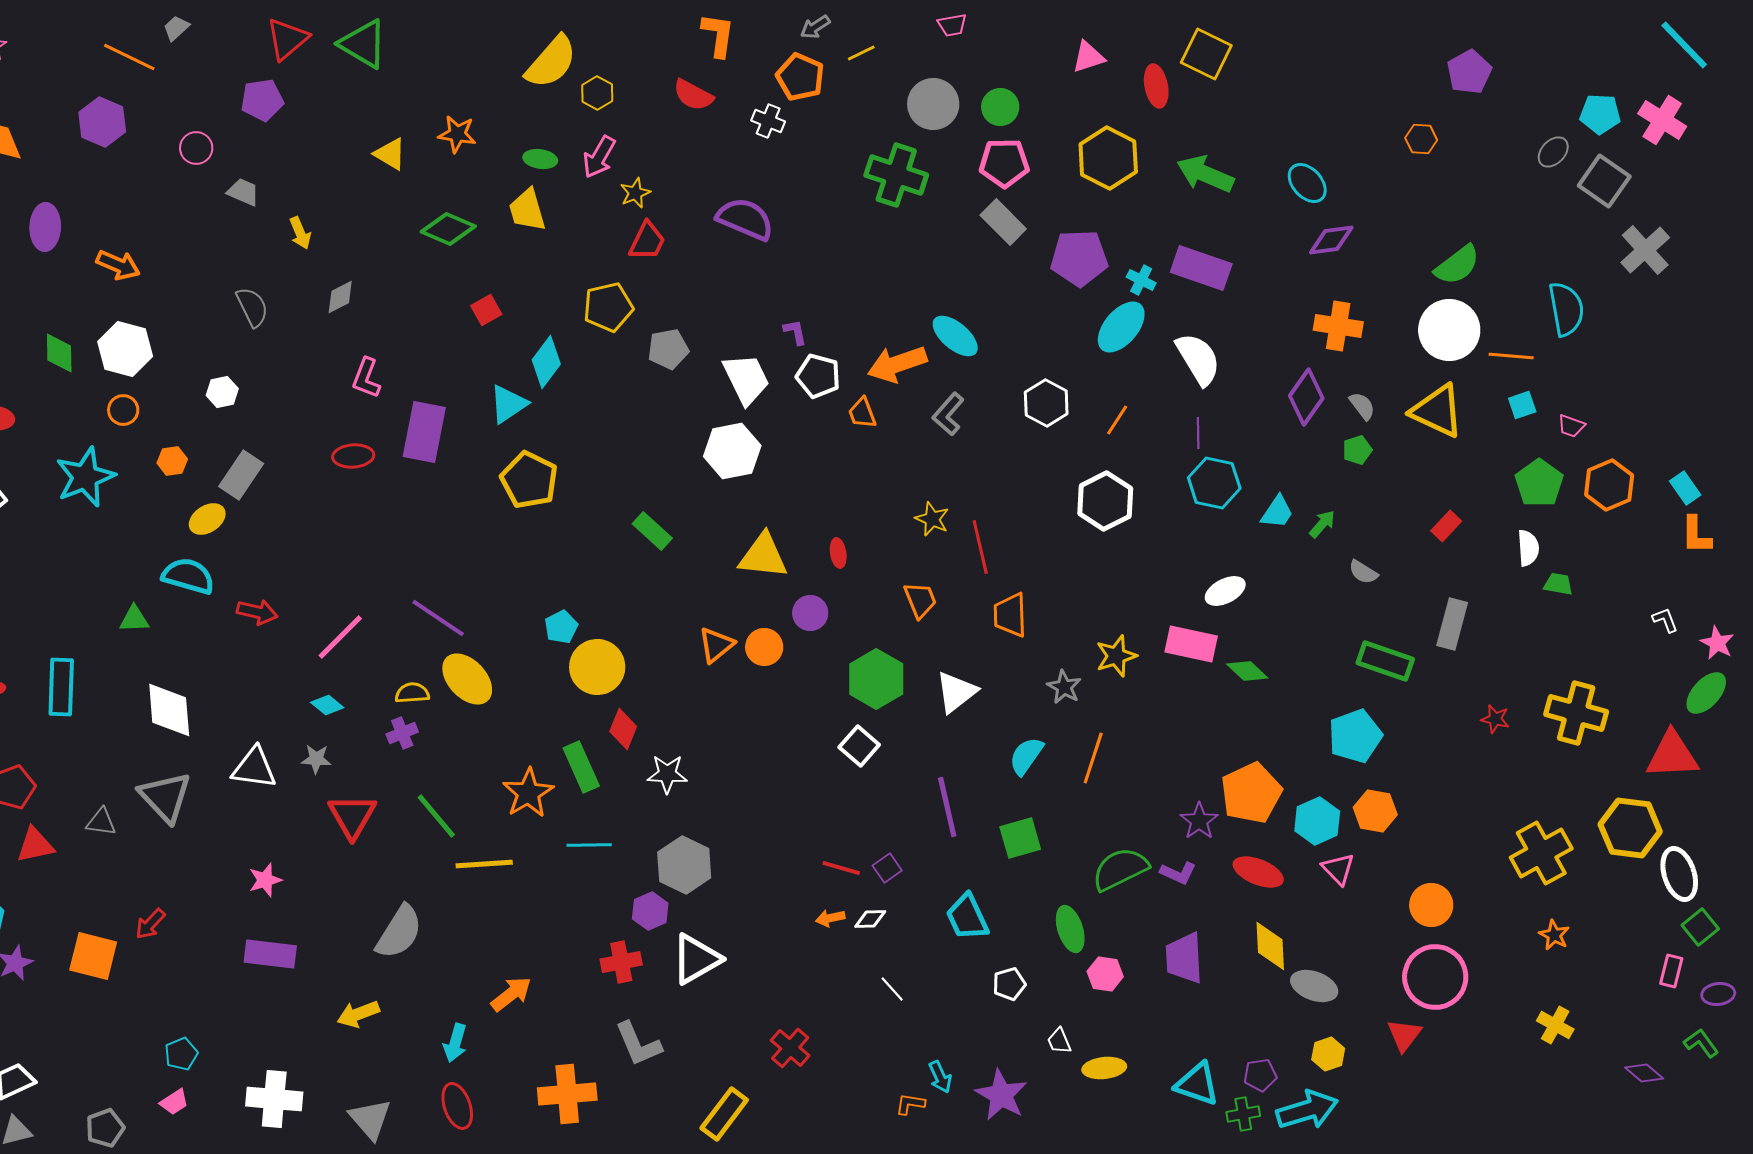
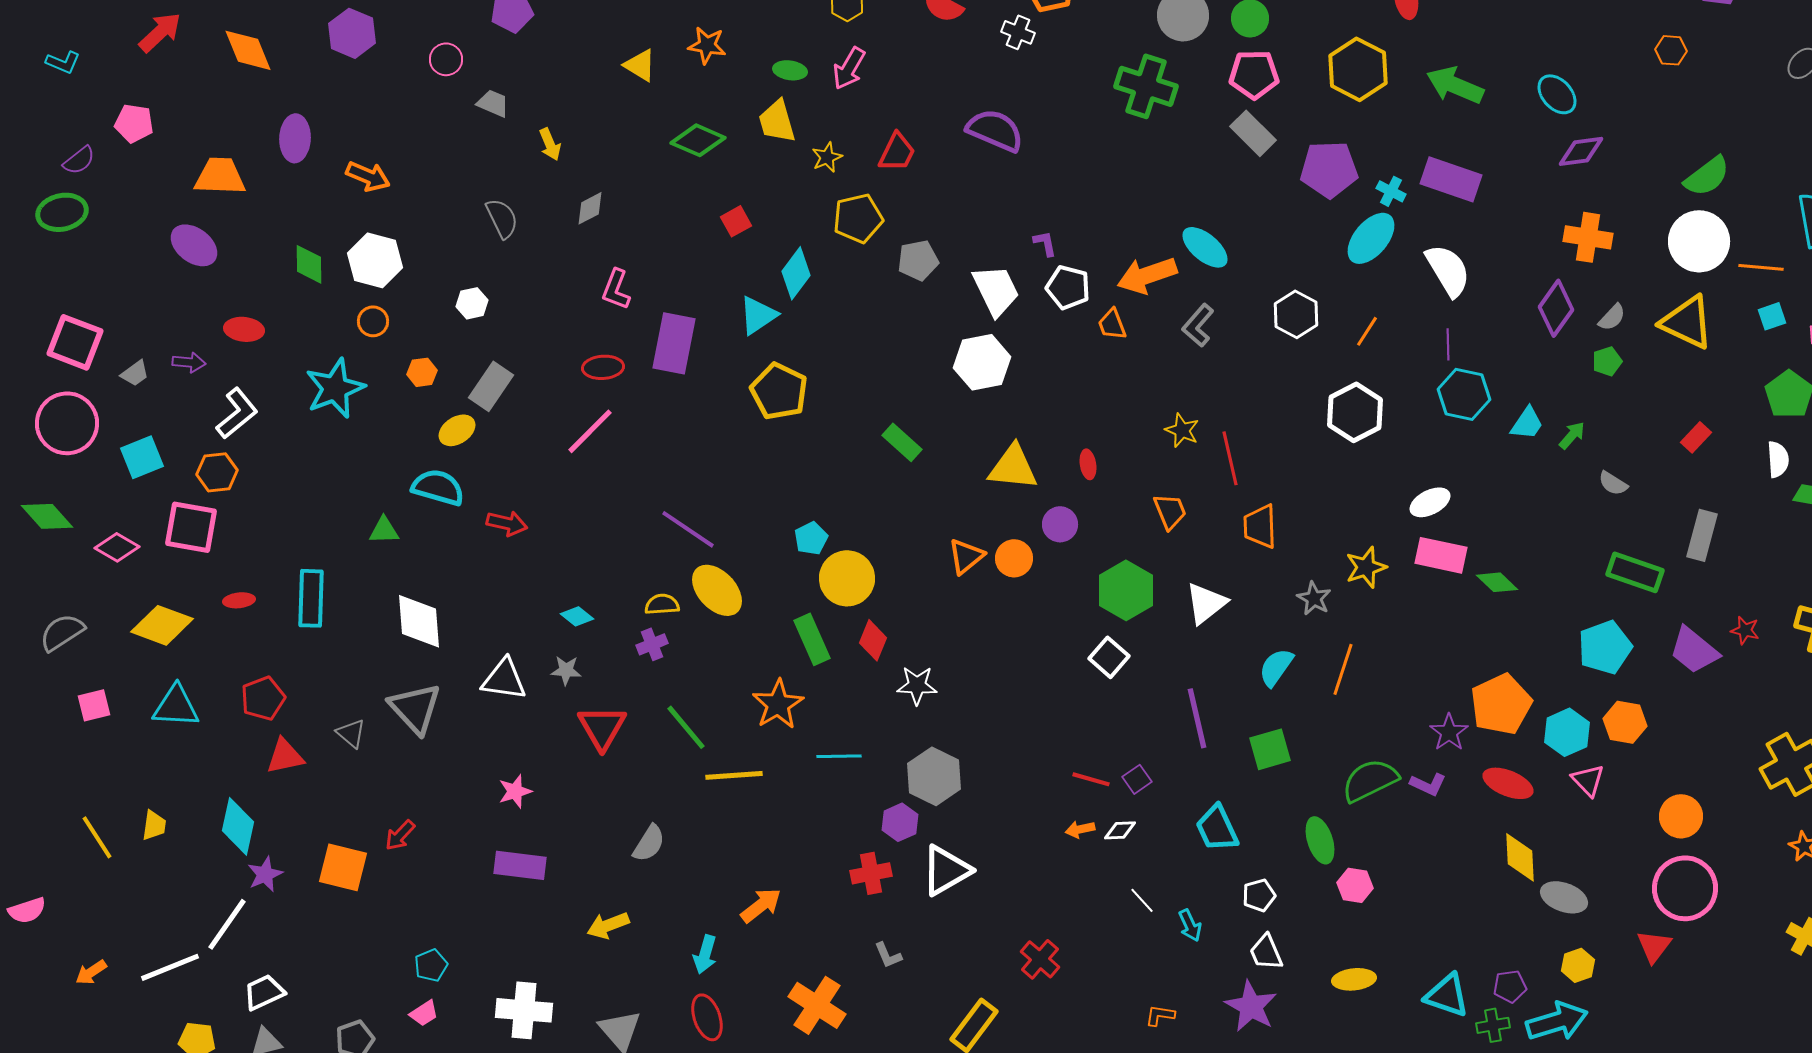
yellow star: (635, 193) -> (827, 157), moved
gray semicircle: (1362, 406) -> (1612, 317), turned 80
white ellipse: (1225, 591) -> (1430, 502), moved
pink line: (340, 637) -> (590, 431), moved
green rectangle: (581, 767) -> (812, 639), moved
gray triangle: (101, 822) -> (351, 733), turned 32
gray semicircle: (399, 932) -> (649, 843), size x0.7
purple trapezoid: (1184, 958) -> (1694, 650), moved, turned -48
white trapezoid: (1059, 1041) -> (1266, 952), moved, size x1.4
gray L-shape: (638, 1044) -> (888, 955), size x0.6
cyan arrow: (940, 1077) -> (1190, 925), moved
orange cross: (567, 1094) -> (817, 1005), turned 38

